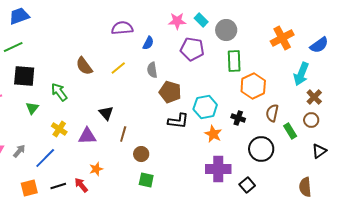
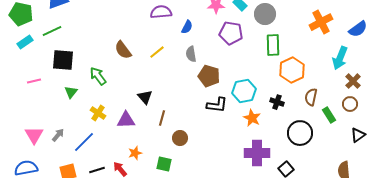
green square: (146, 180) -> (164, 164), moved

